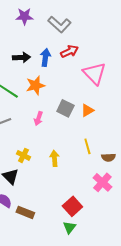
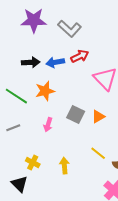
purple star: (24, 16) -> (34, 20), size x1.4
blue arrow: (45, 57) -> (55, 62), turned -108
yellow line: (87, 146) -> (98, 153), turned -35

